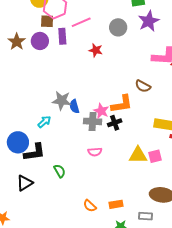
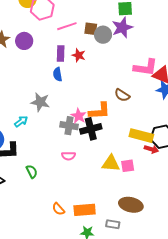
brown square: (47, 21) -> (91, 29), moved
purple star: (149, 21) -> (122, 27), moved
purple rectangle: (62, 36) -> (61, 54), moved
blue semicircle: (74, 106) -> (58, 74), moved
black cross: (115, 123) -> (91, 129), size x1.5
orange rectangle: (116, 204) -> (85, 210), size x1.5

